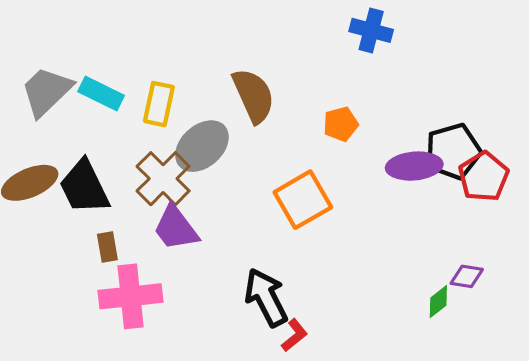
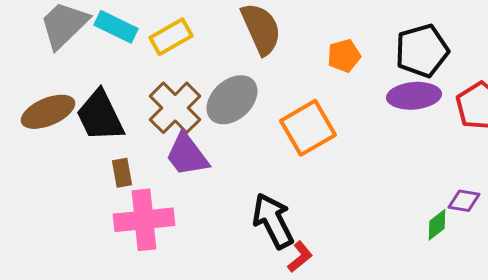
yellow rectangle: (159, 104) -> (171, 37), turned 48
gray ellipse: (202, 146) -> (232, 100), moved
black pentagon: (453, 151) -> (422, 51), moved

